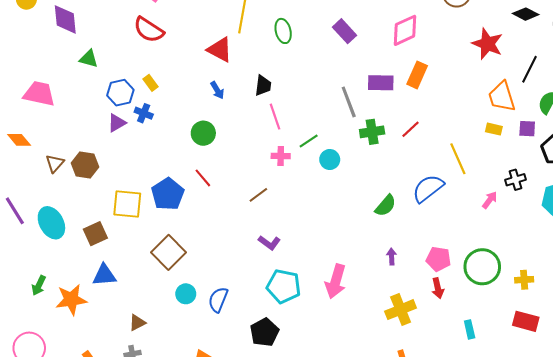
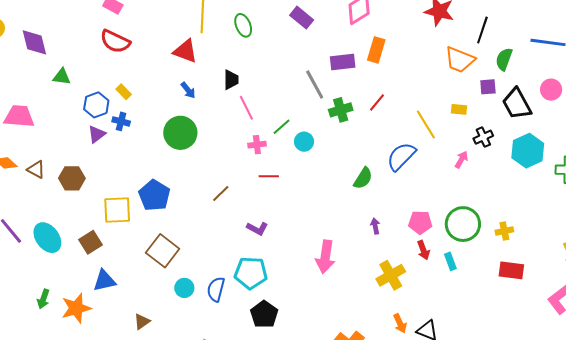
orange trapezoid: (502, 97) -> (460, 60), turned -44
yellow rectangle: (494, 129) -> (459, 109), moved
green circle: (203, 133) -> (180, 133), size x1.4
brown triangle: (55, 163) -> (36, 170), moved, turned -36
red line: (203, 178) -> (269, 176), moved, turned -42
brown line: (258, 195) -> (221, 193), moved
cyan pentagon: (284, 286) -> (251, 273), moved
cyan rectangle: (470, 329) -> (450, 261), moved

